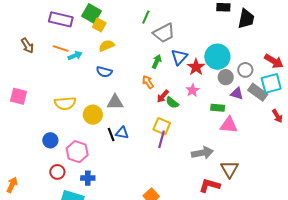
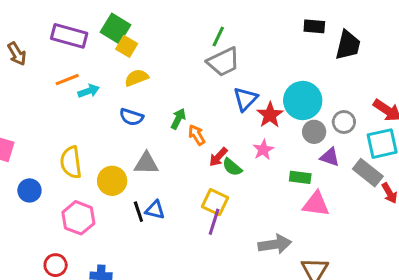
green line: (146, 17) -> (218, 36), moved
brown arrow: (27, 46) -> (17, 54), moved
orange line: (61, 48) -> (67, 80), turned -42
green arrow: (157, 61) -> (178, 119), moved
gray rectangle: (258, 92) -> (368, 173), moved
yellow semicircle: (65, 103) -> (71, 162), turned 85
blue circle: (50, 140) -> (29, 190), moved
pink hexagon: (77, 152) -> (78, 218), moved

